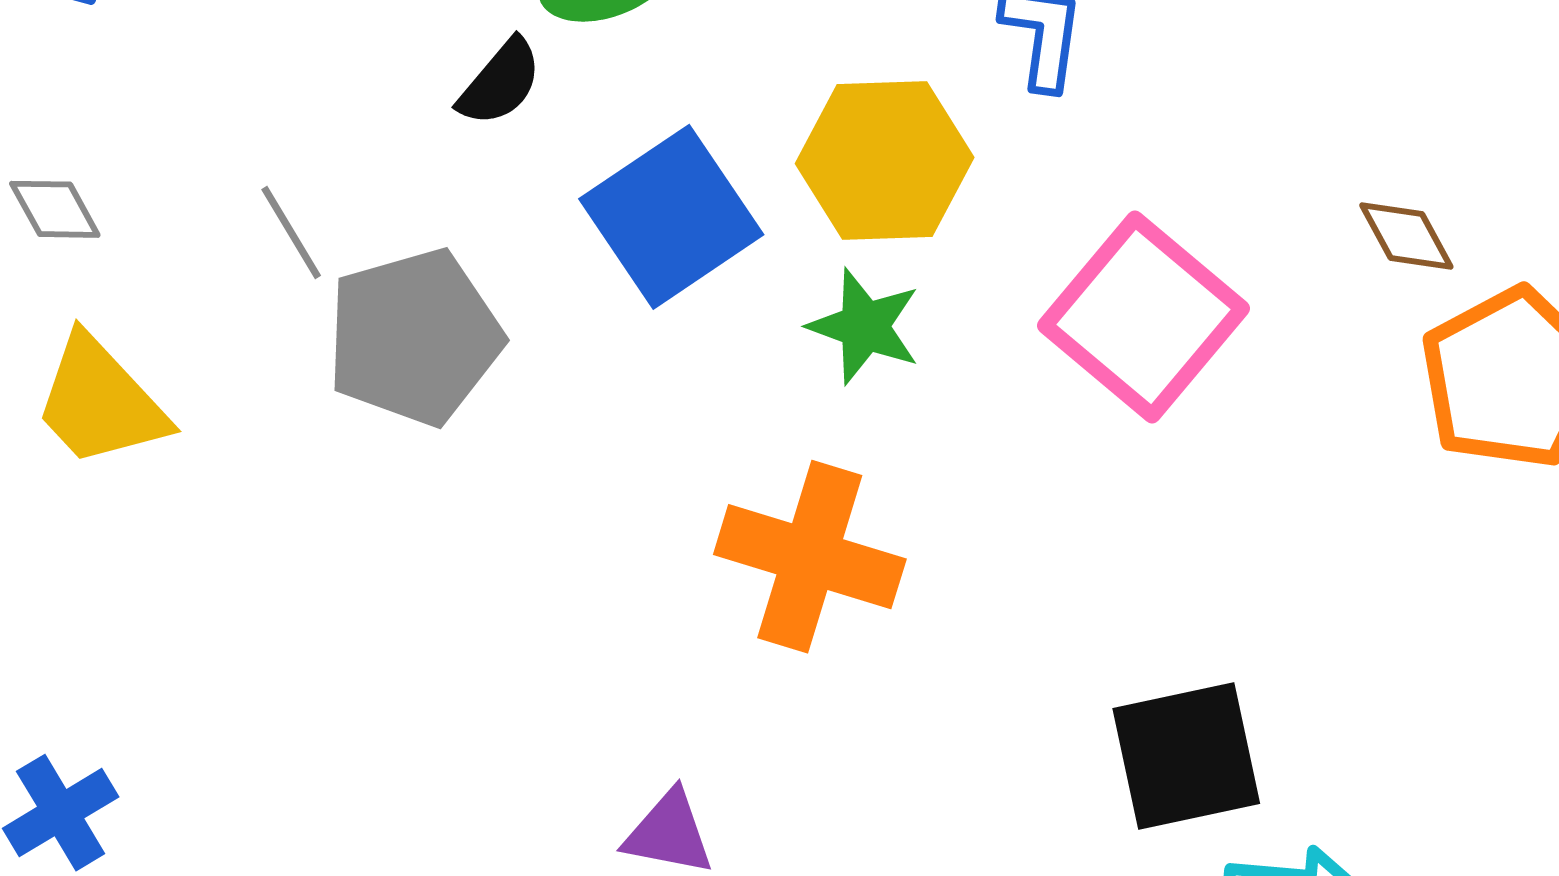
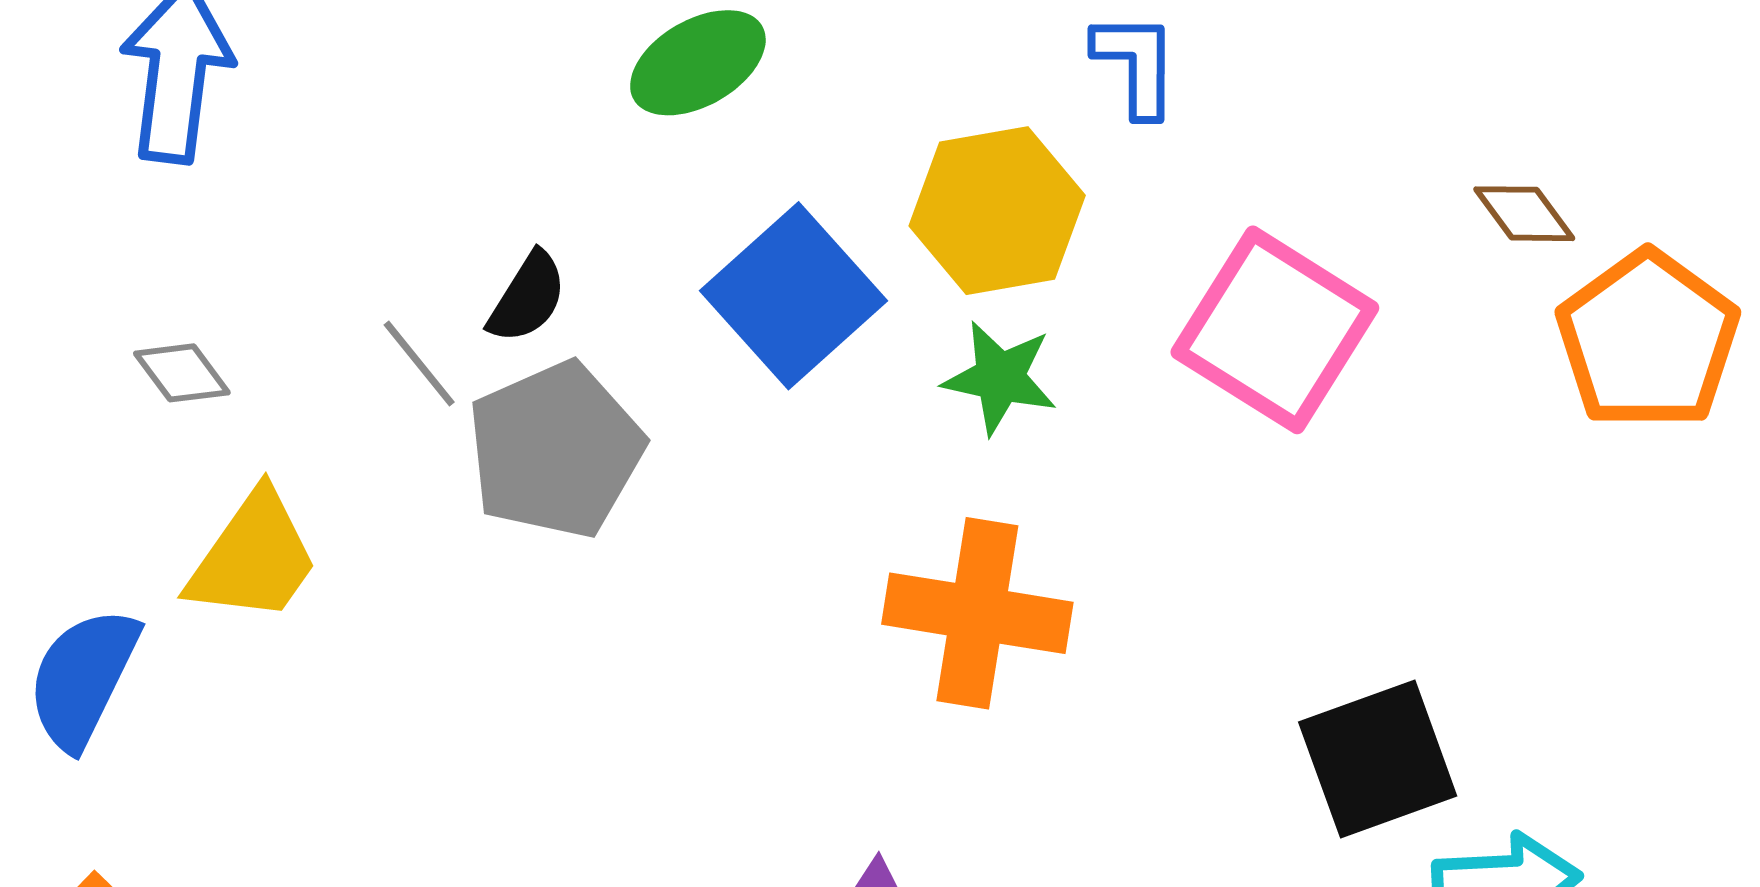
black semicircle: (500, 82) -> (527, 298), moved
yellow trapezoid: (100, 402) -> (253, 557), turned -94

